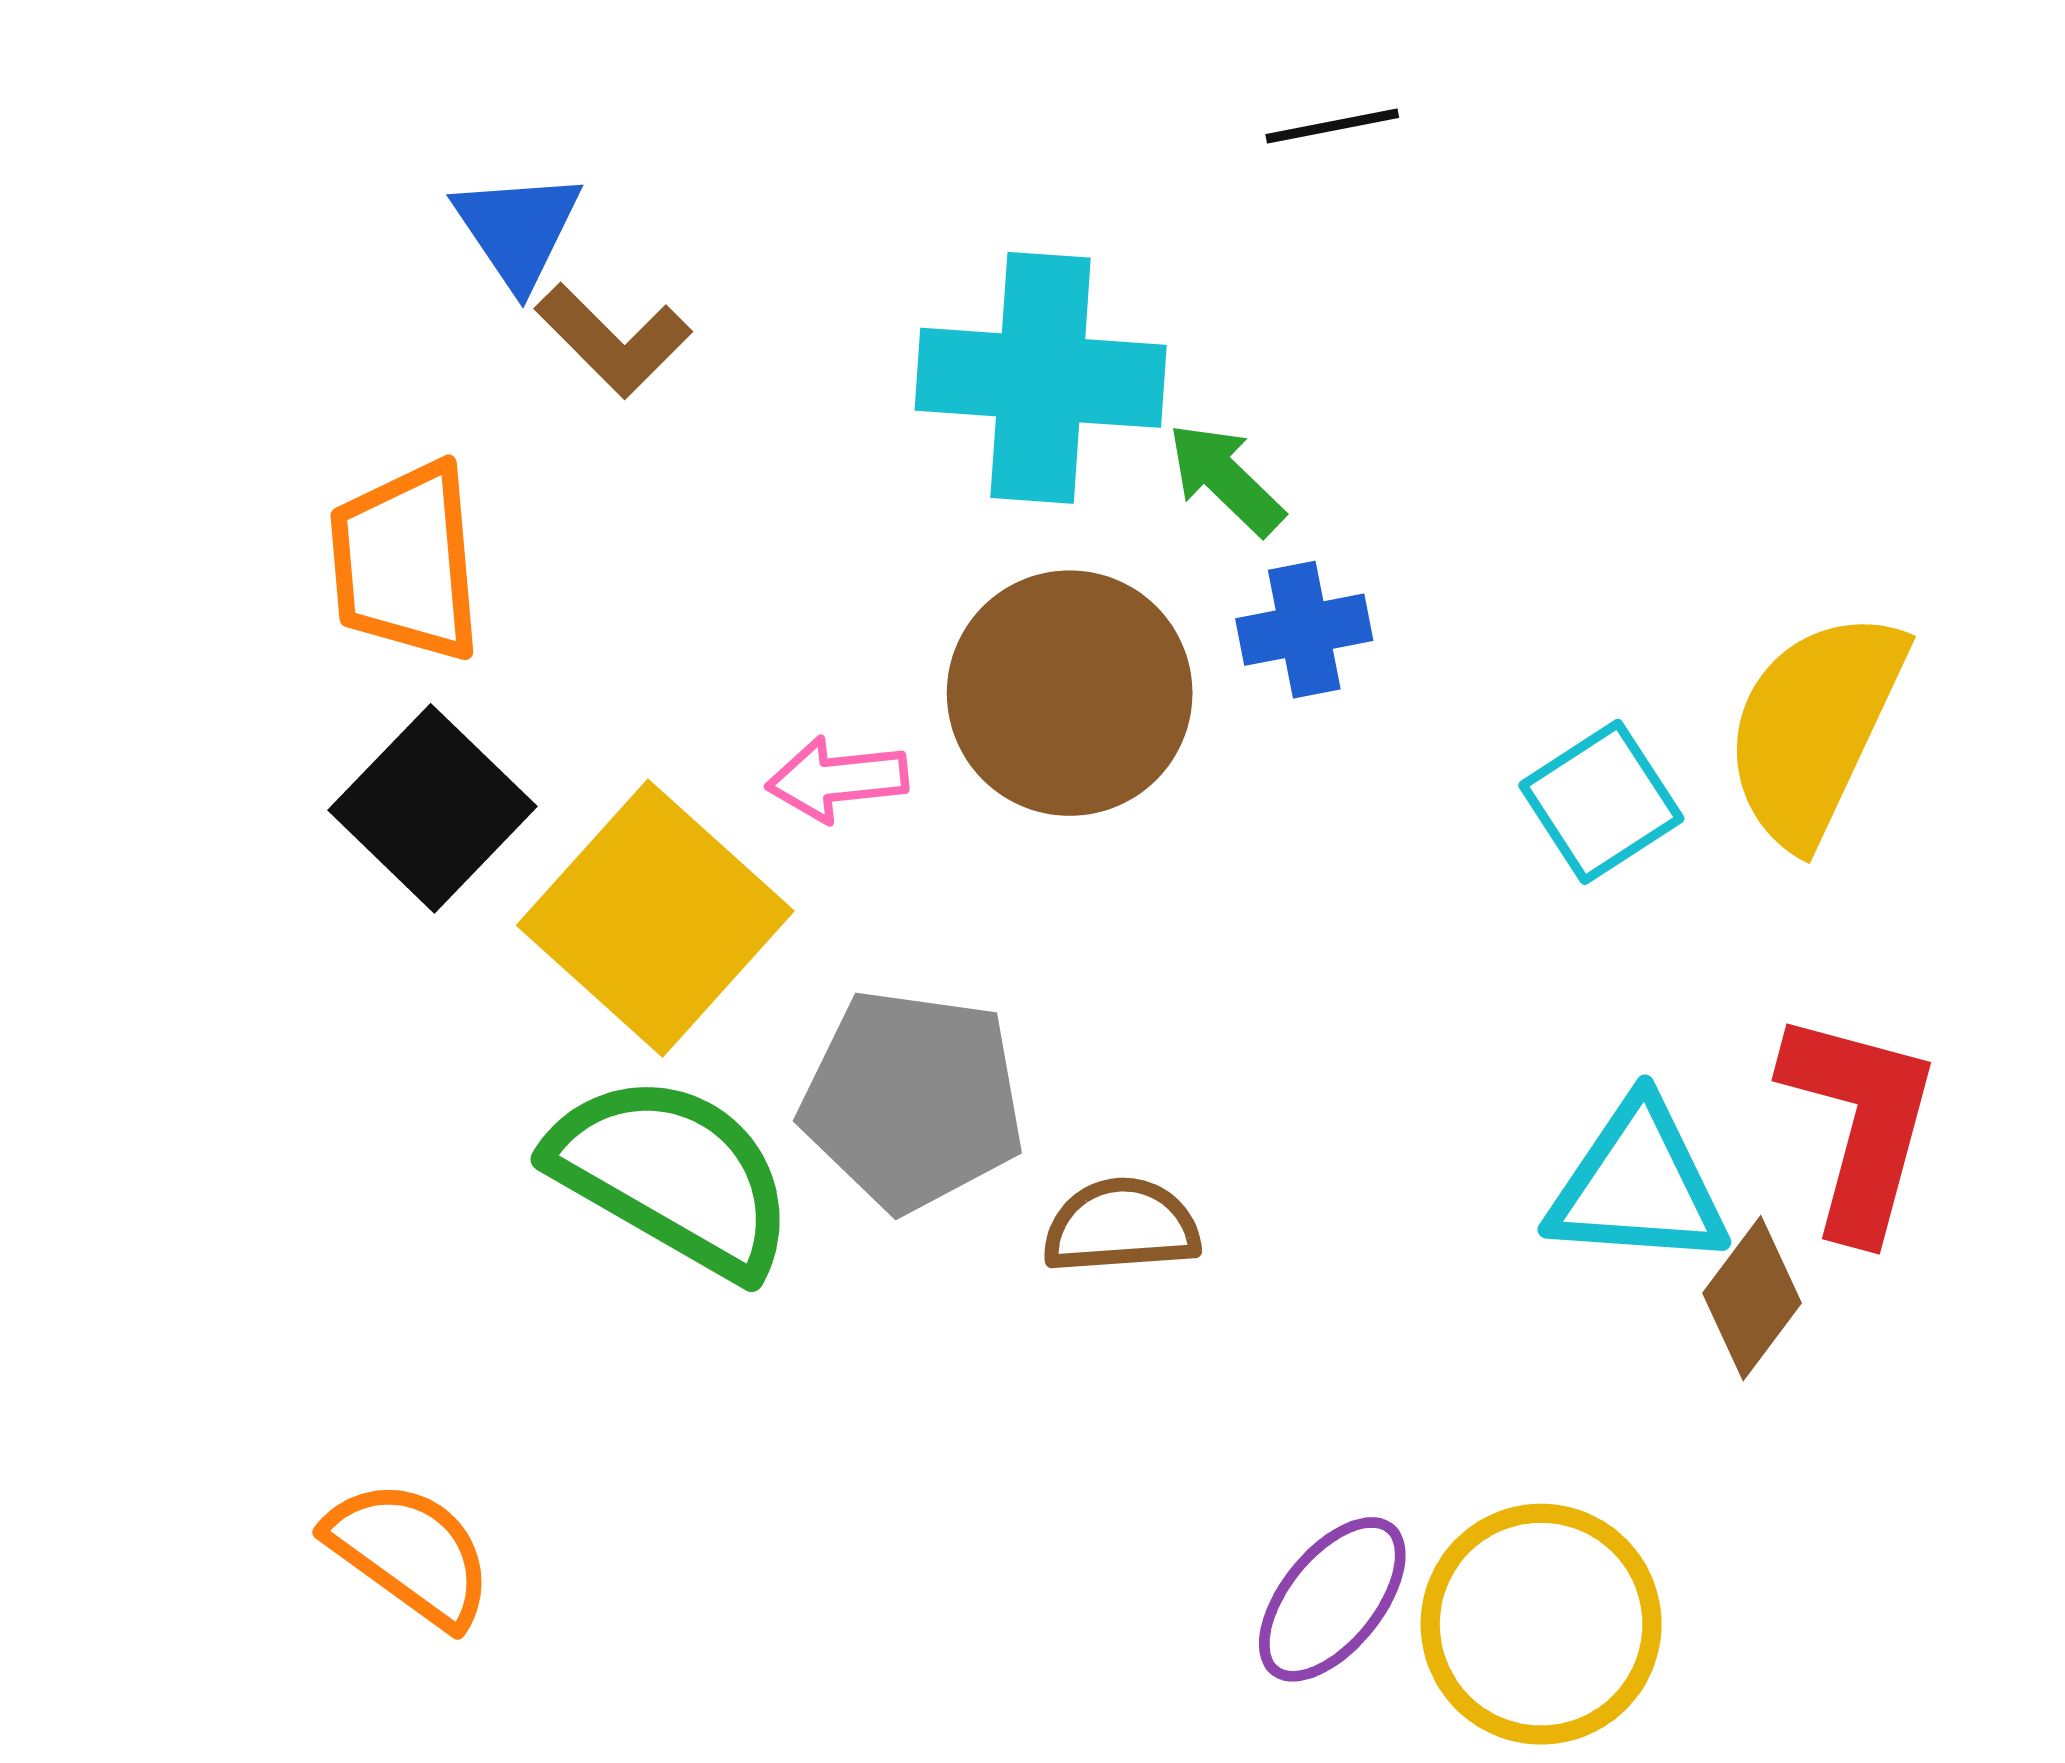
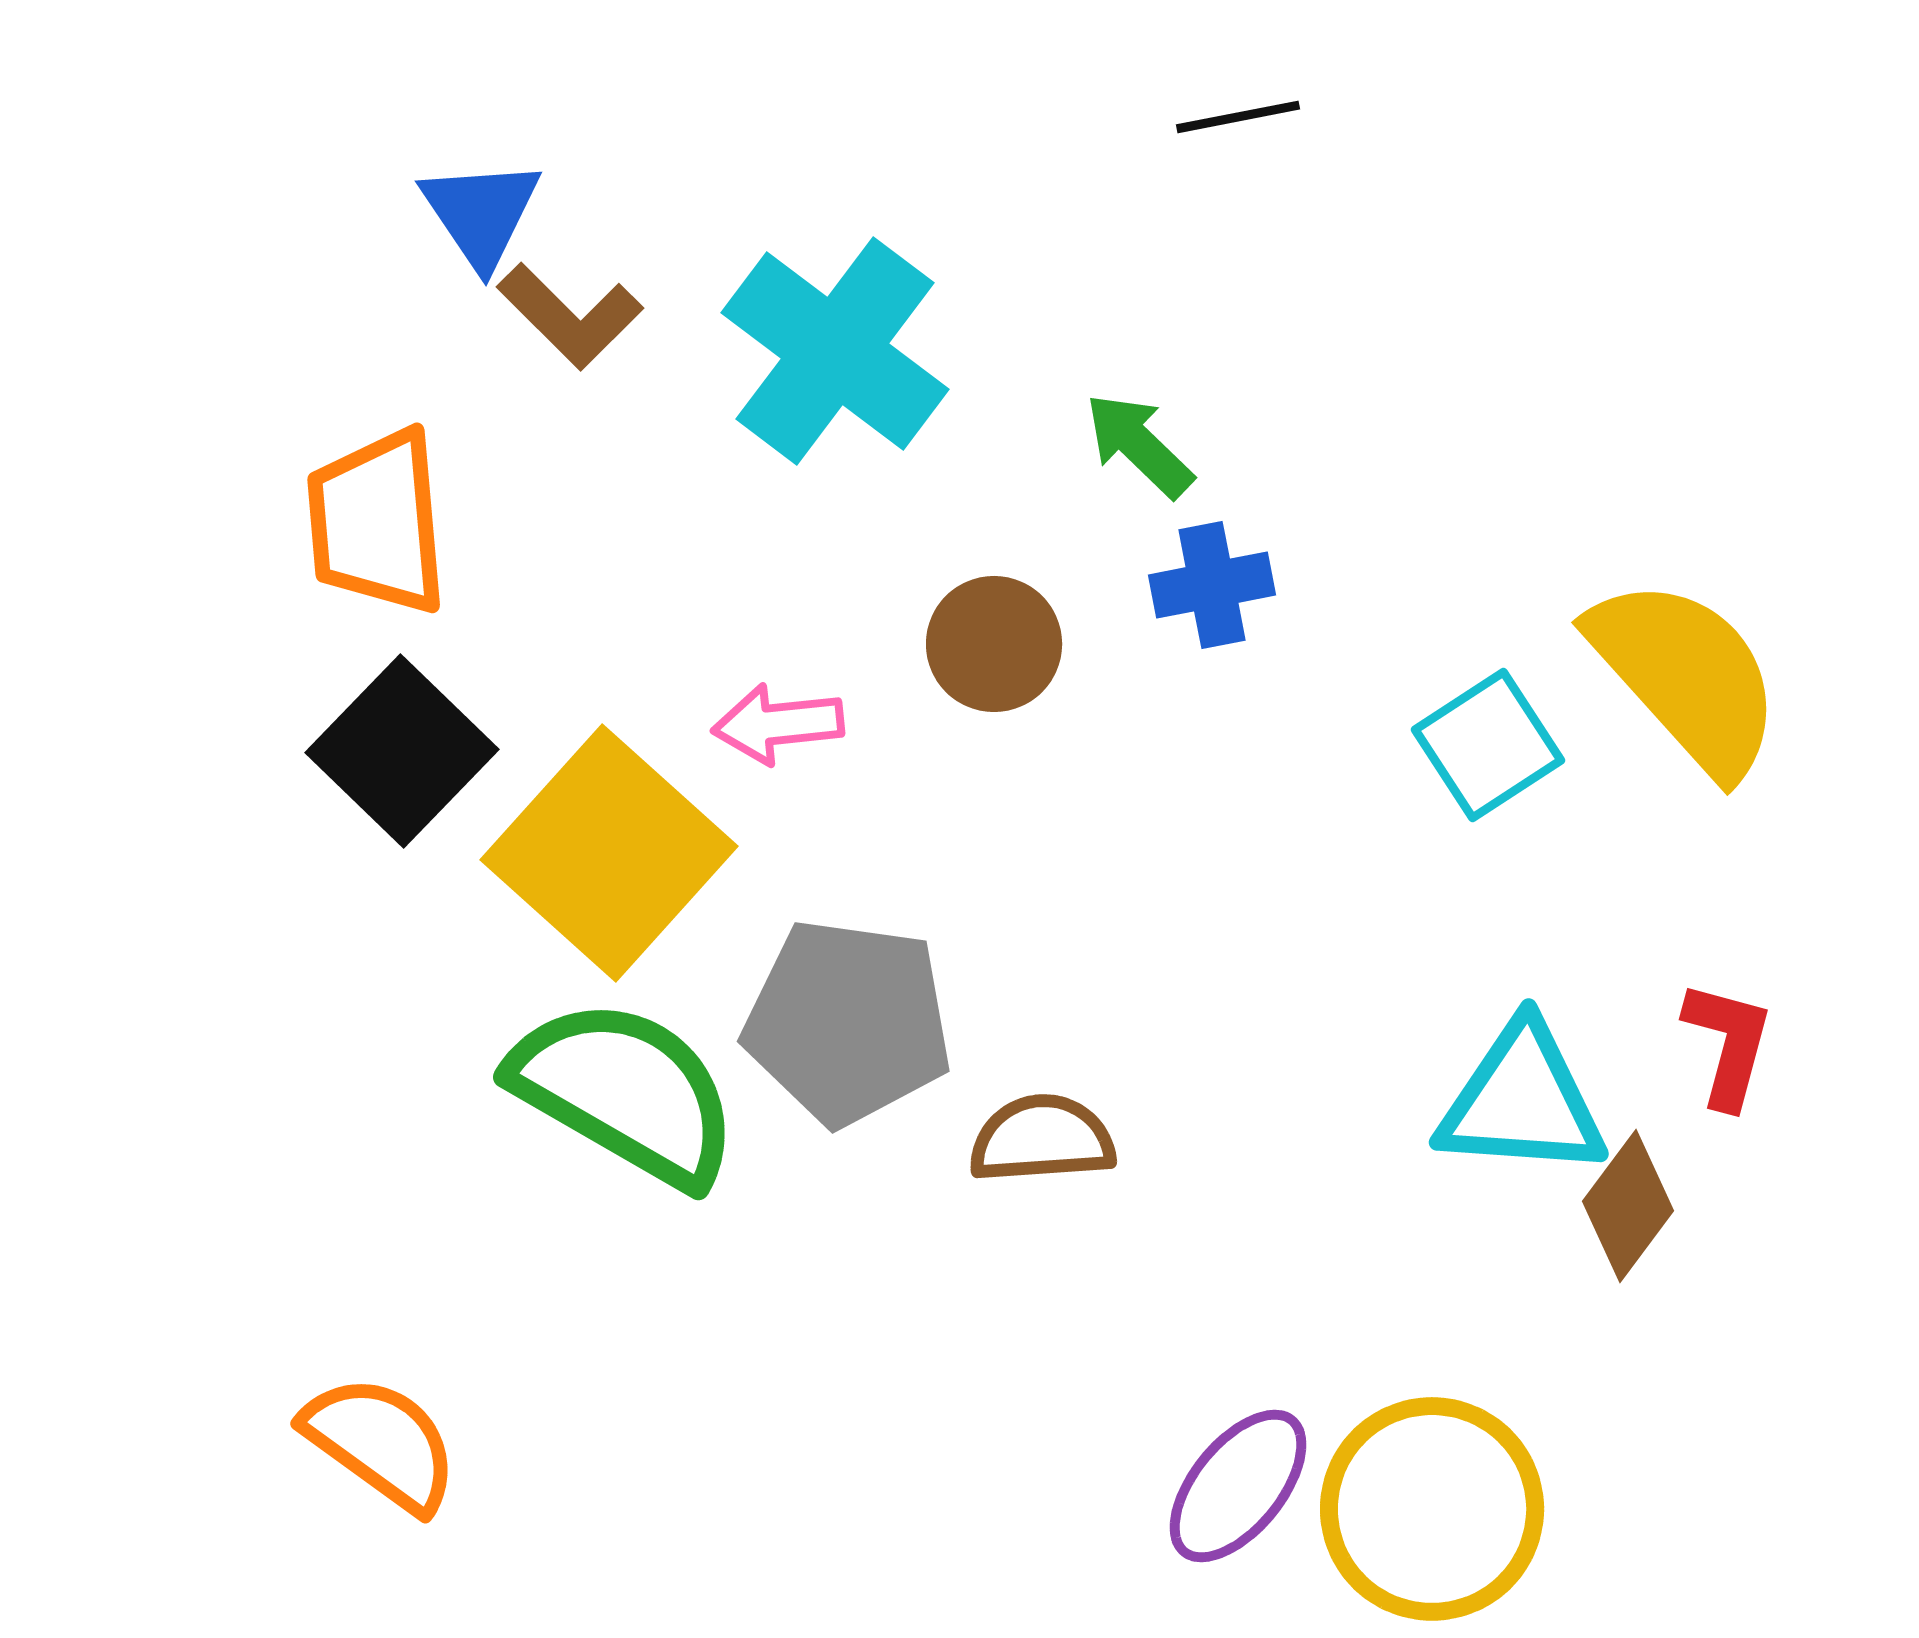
cyan cross: (1041, 378) -> (835, 351), moved, turned 33
brown circle: (1070, 693) -> (994, 644), size x0.6
yellow semicircle: (1814, 728) -> (1686, 676), turned 113
red L-shape: (1860, 1124) -> (1728, 1044), size x0.6

